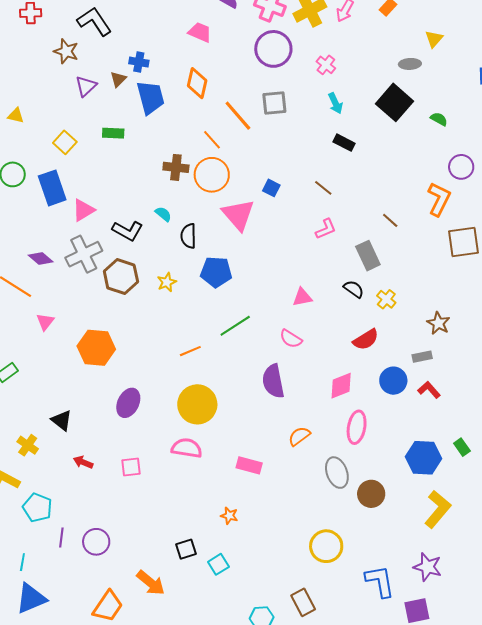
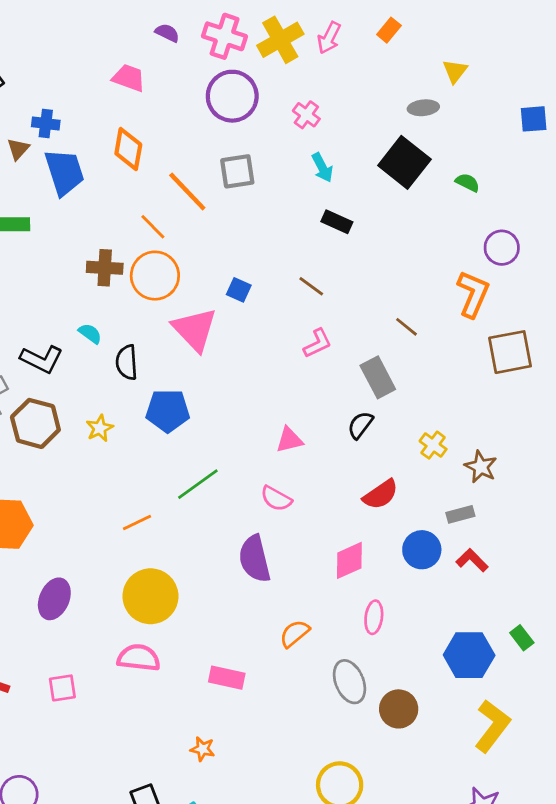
black semicircle: (354, 289) -> (360, 425), turned -85
yellow cross: (386, 299) -> (433, 445), moved
pink ellipse: (357, 427) -> (374, 617), size x0.7

